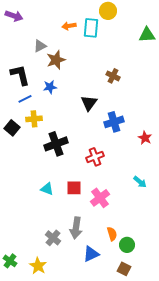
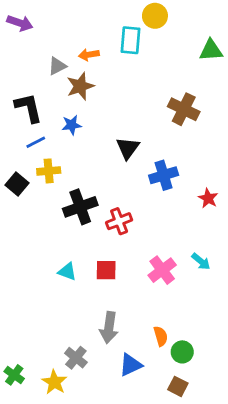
orange arrow: (69, 26) -> (89, 55), moved
brown cross: (113, 76) -> (184, 109), moved, size x1.5
red cross: (95, 157) -> (119, 221), moved
pink cross: (100, 198) -> (162, 270), moved
gray cross: (53, 238) -> (76, 358), moved

